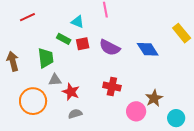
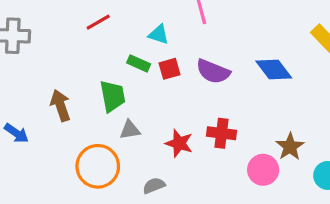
red line: (27, 17) -> (98, 22), moved
red star: (71, 92) -> (179, 143), moved
gray semicircle: (75, 114) -> (154, 186), moved

